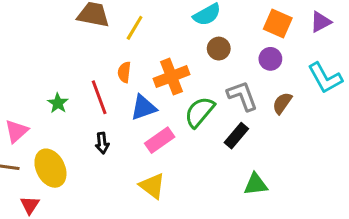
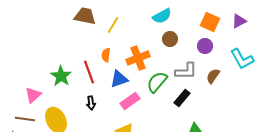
gray L-shape: (242, 96) -> (186, 71), turned 110
green star: (58, 103) -> (61, 76), size x1.5

